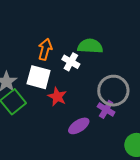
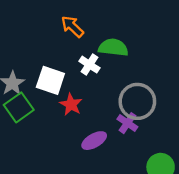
orange arrow: (45, 49) -> (72, 27), moved, turned -65

